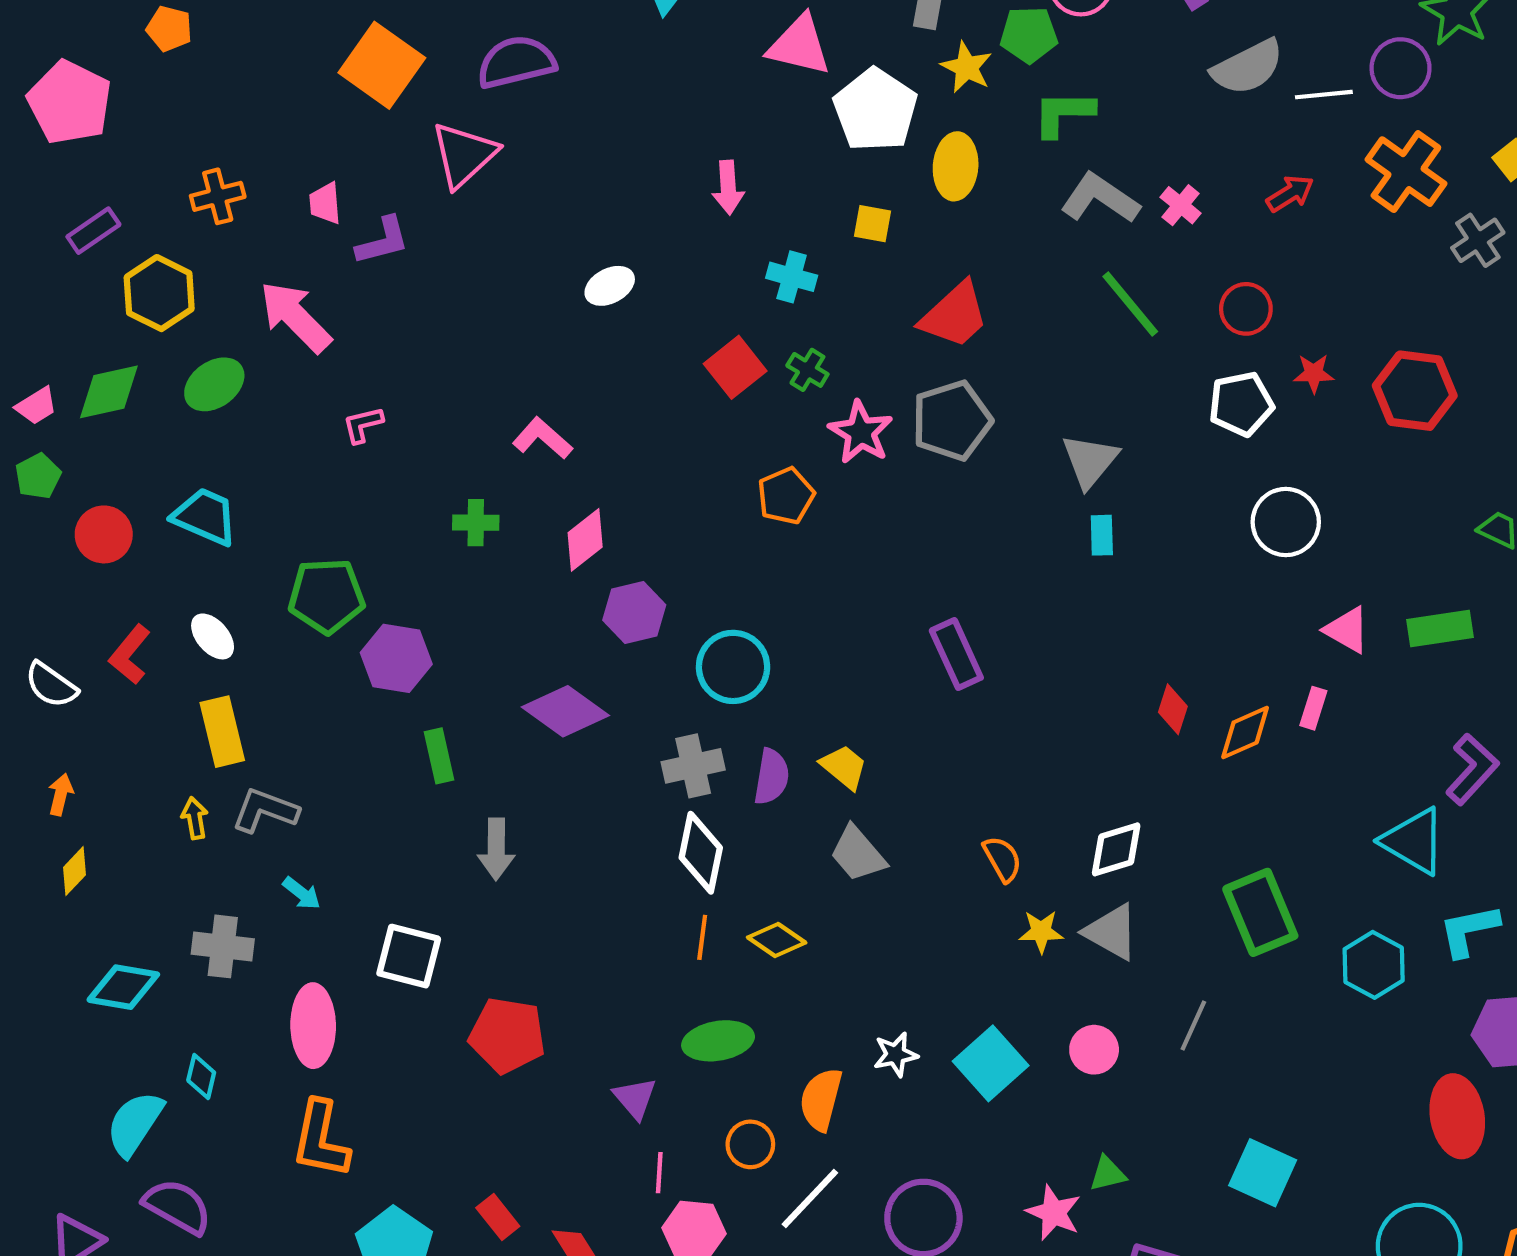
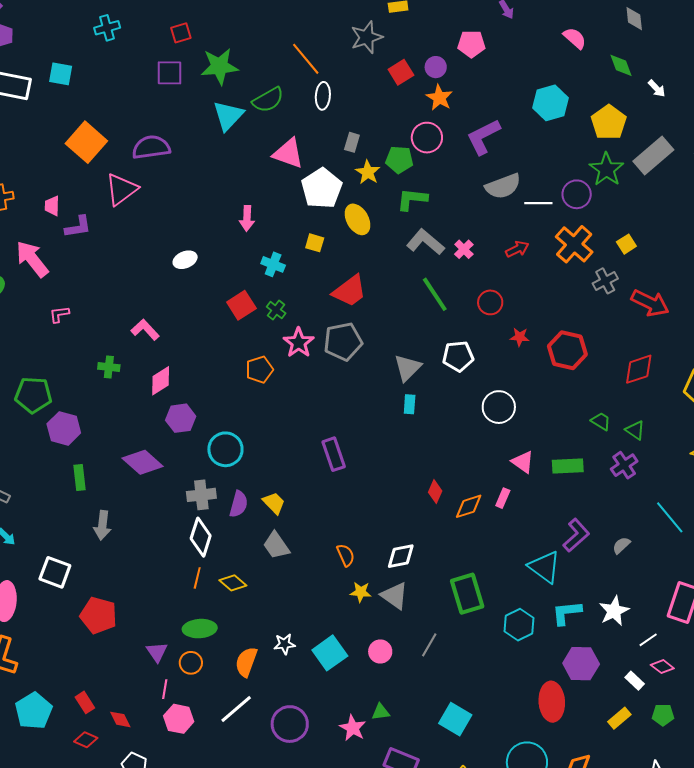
yellow ellipse: (956, 166) -> (358, 219), turned -40
white pentagon: (1241, 404) -> (458, 356), moved
orange circle: (750, 1144) -> (191, 663), moved

